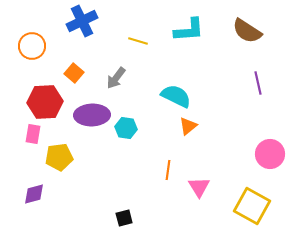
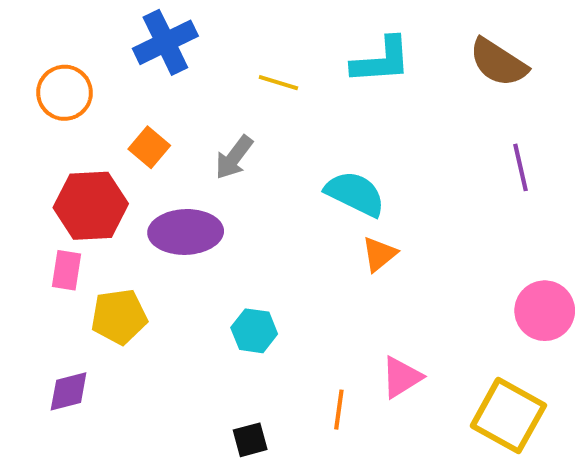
cyan hexagon: (126, 128) -> (254, 331), moved
orange line: (168, 170) -> (339, 410), moved
pink triangle: (199, 187) -> (401, 377), turned 30

